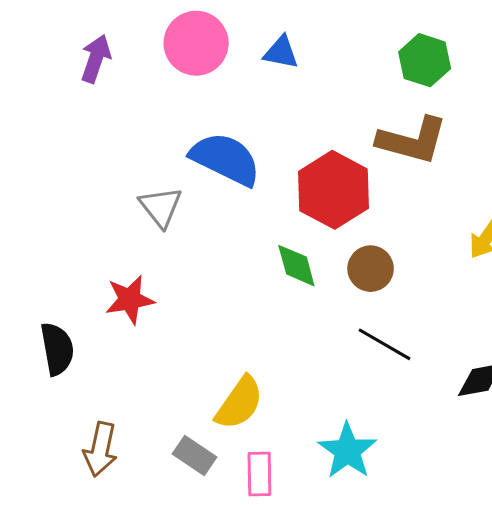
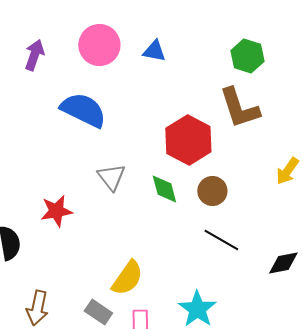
brown L-shape: (412, 140) -> (239, 108), turned 57
blue semicircle: (225, 159) -> (83, 110), moved
gray triangle: (161, 207) -> (111, 177), moved

